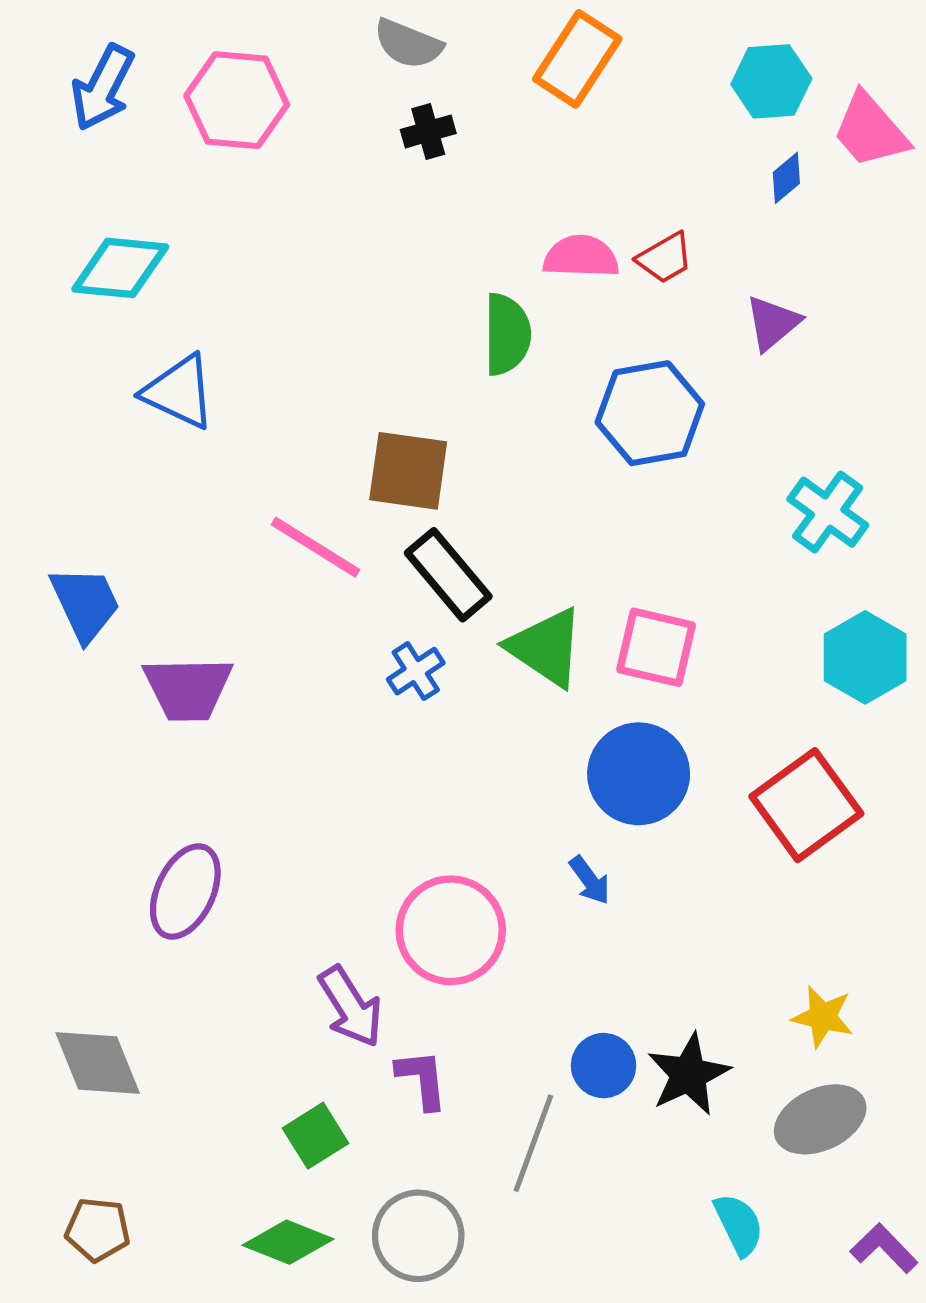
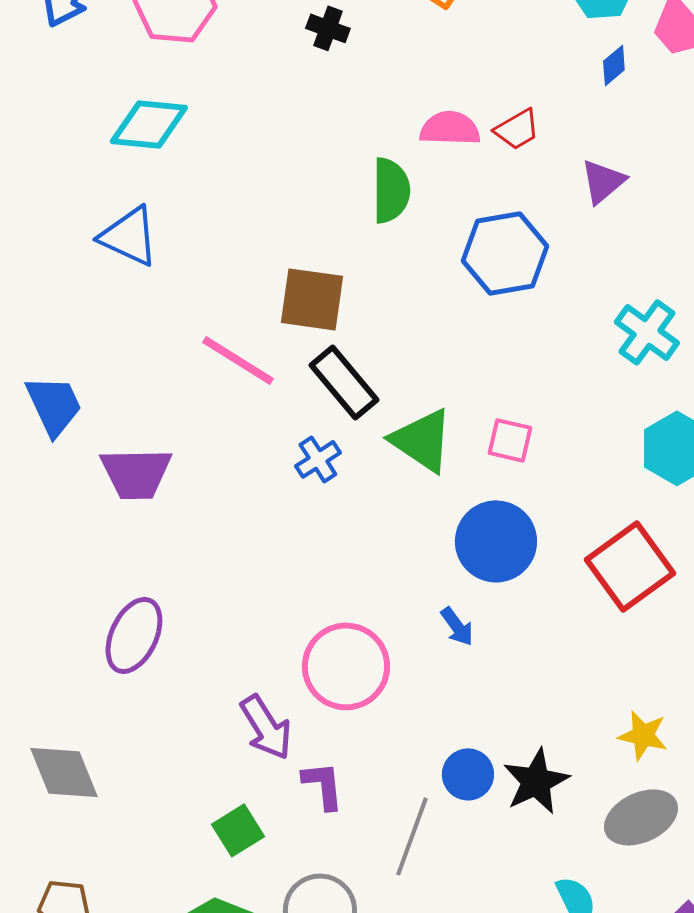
black cross: (428, 131) -> (328, 28), turned 36
cyan diamond: (120, 268) -> (149, 124), moved
pink square: (656, 647) -> (510, 440), size x0.7

